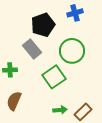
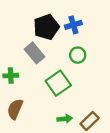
blue cross: (75, 13) -> (73, 25), moved
green circle: (72, 51) -> (78, 55), size x0.6

